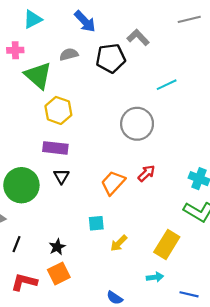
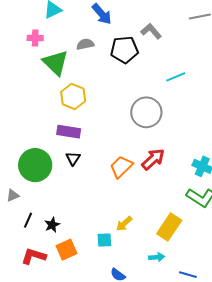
red arrow: (146, 173) -> (153, 159), size x1.4
cyan square: (96, 223) -> (104, 240), moved
black star: (57, 247) -> (52, 225), moved

